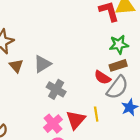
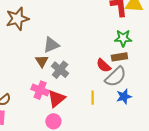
brown triangle: (16, 66) -> (42, 61), moved
red triangle: (76, 120) -> (56, 99), moved
pink cross: (53, 124) -> (40, 90), moved, turned -36

